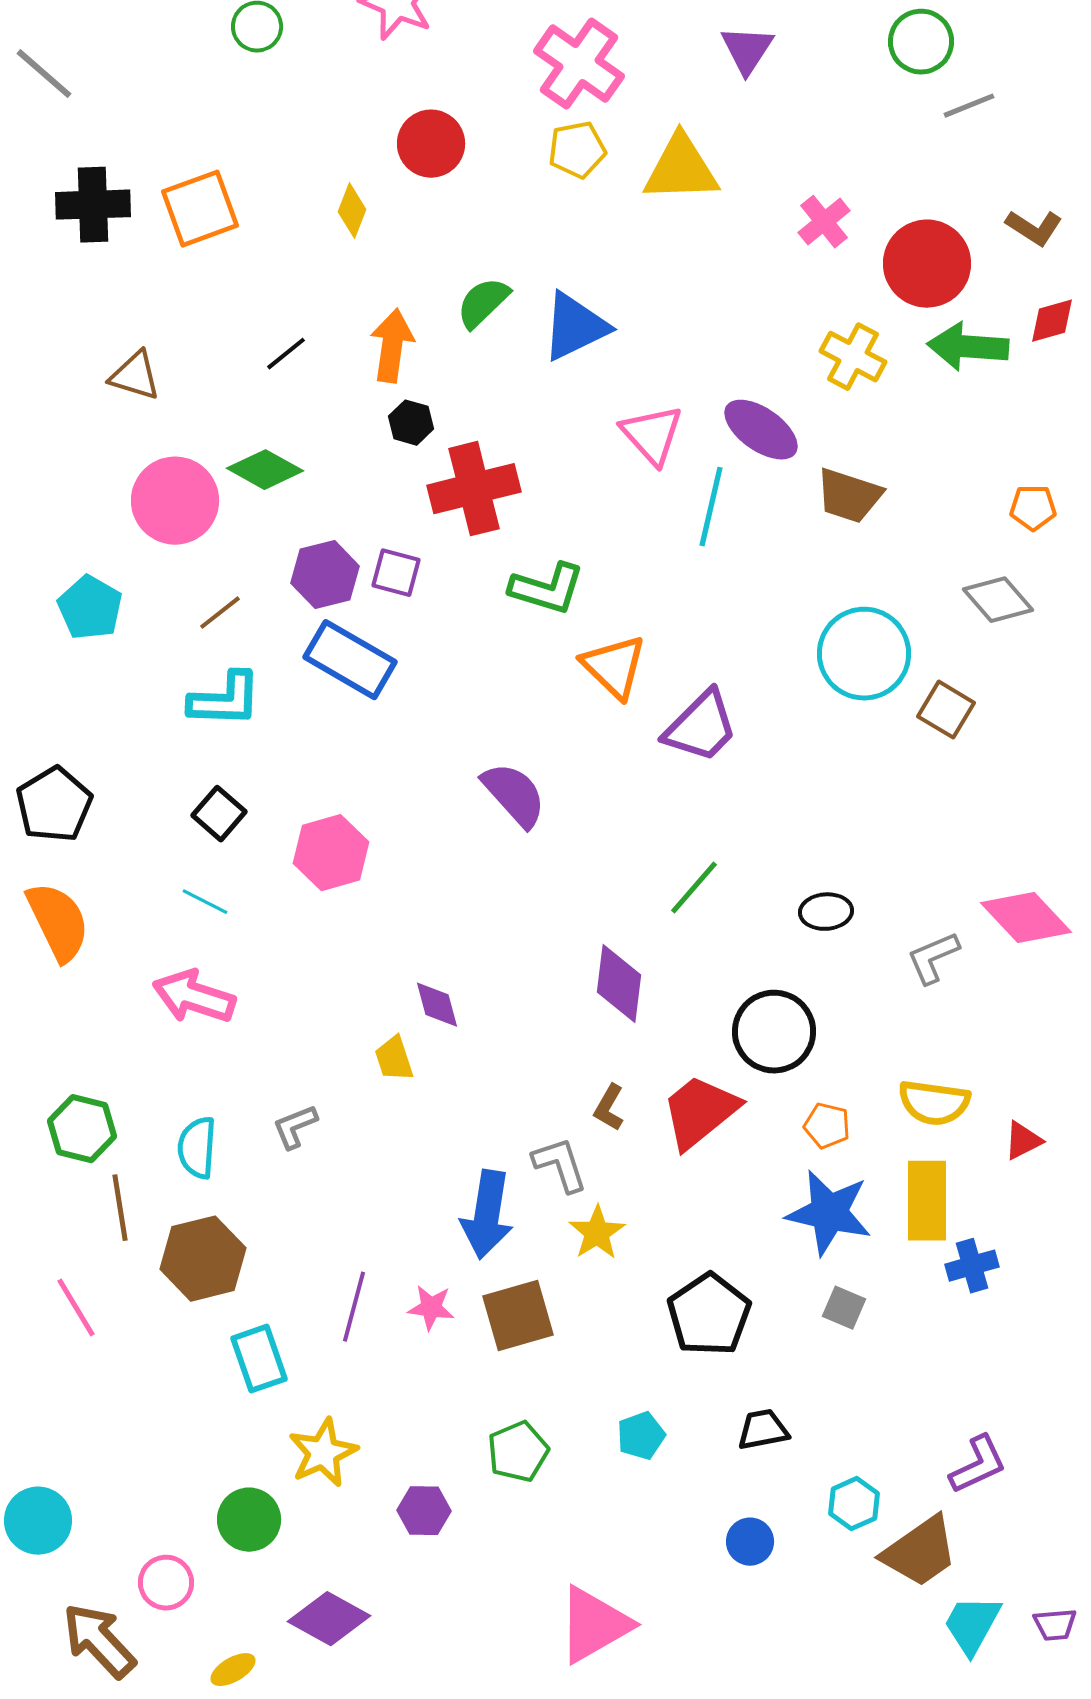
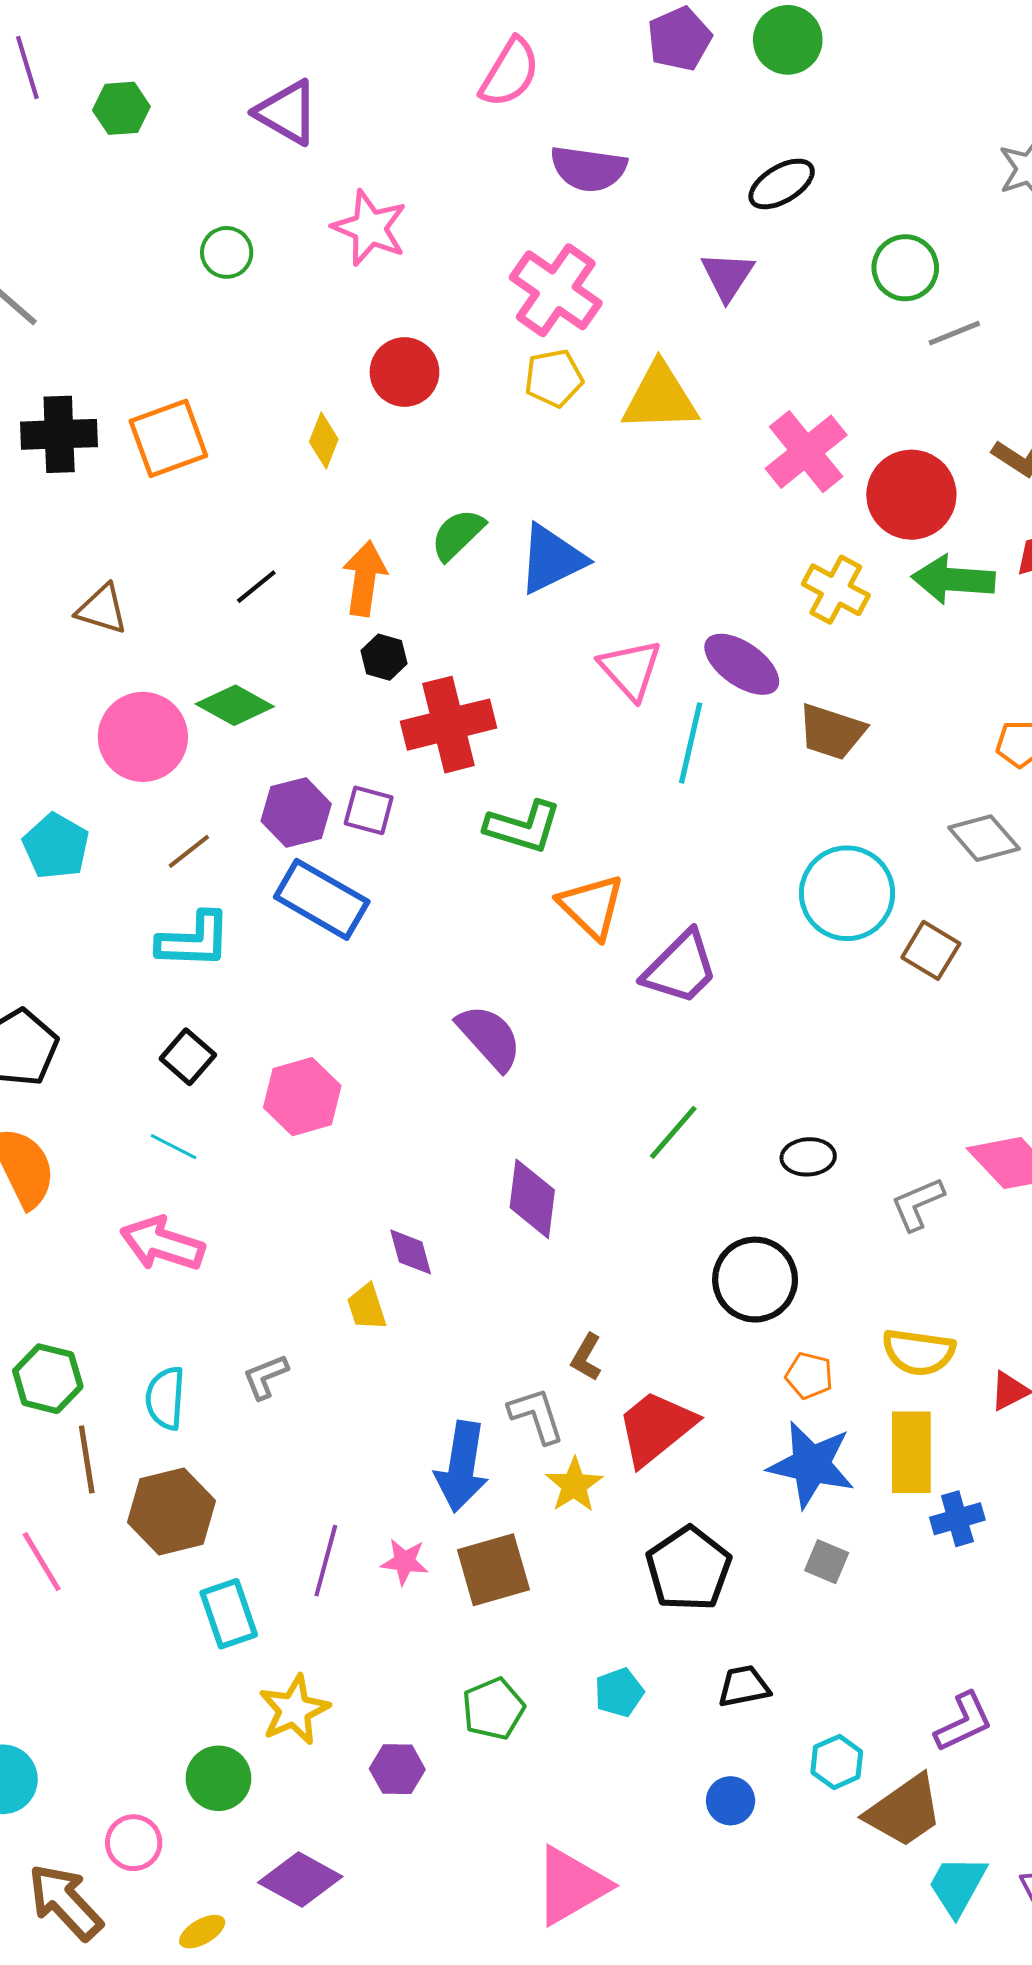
pink cross: (824, 222) -> (806, 452), size x1.5
purple diamond: (619, 984) -> (532, 1199), moved
red trapezoid: (700, 1112) -> (656, 1428), moved

